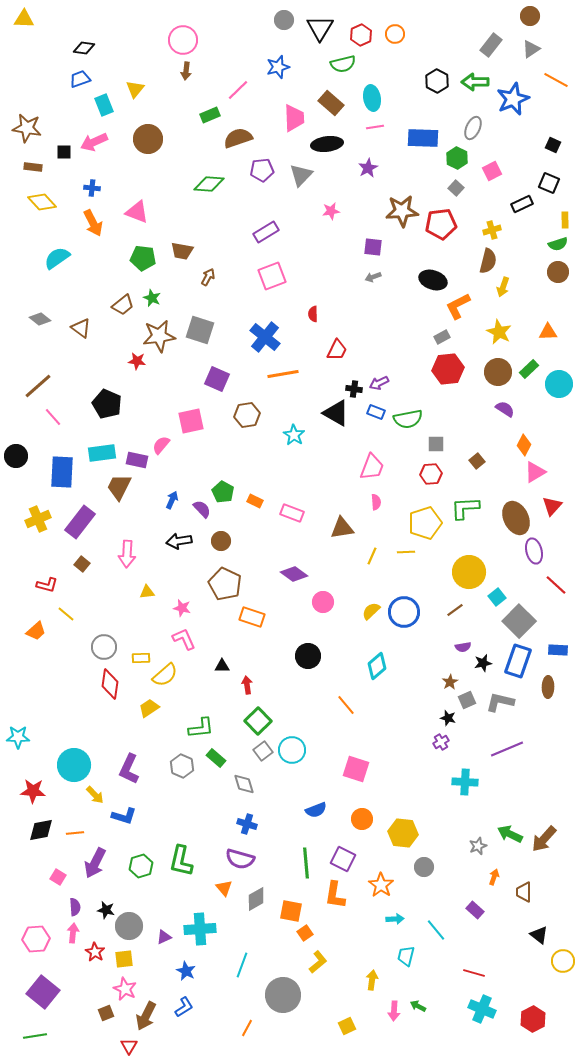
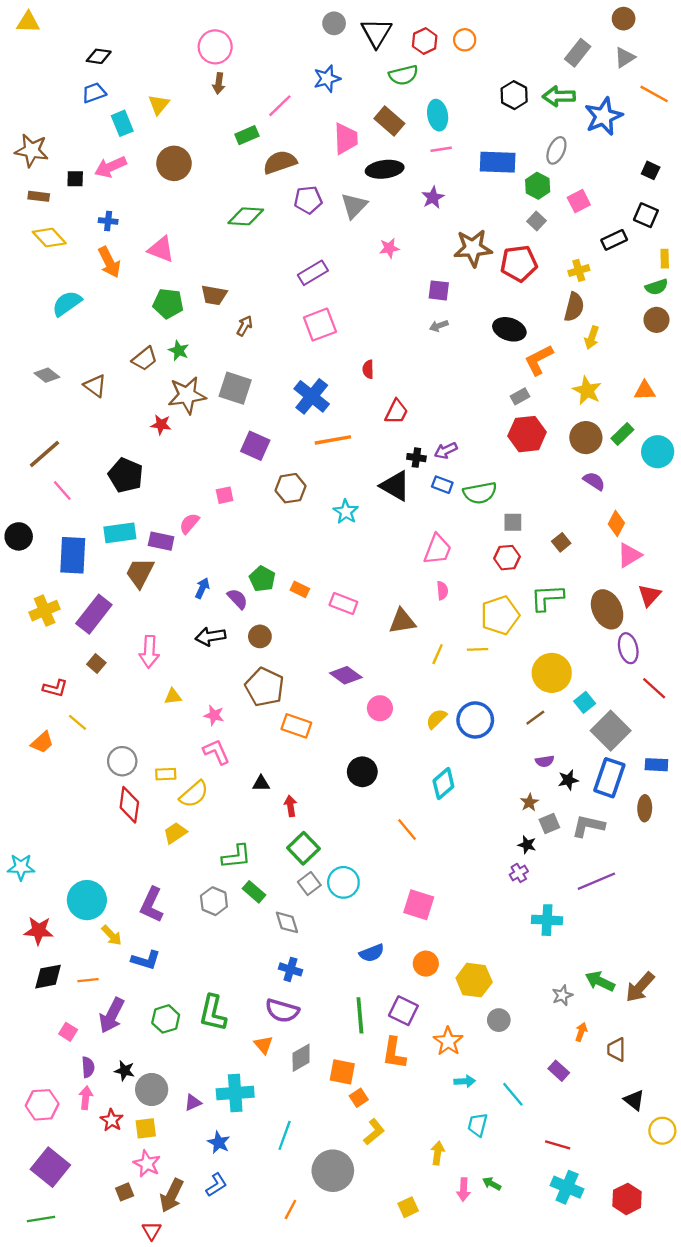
pink square: (191, 421) -> (225, 495), size x0.6

